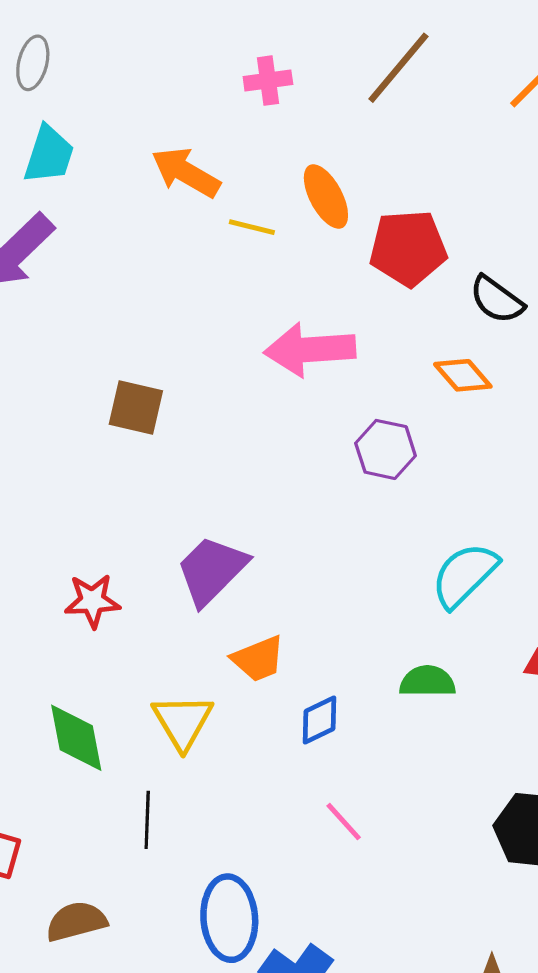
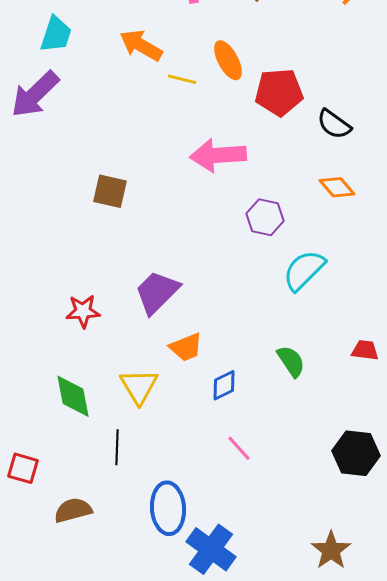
orange diamond: (463, 375) -> (337, 187), moved
cyan semicircle: (464, 575) -> (304, 270), moved
green semicircle: (427, 681) -> (291, 361), turned 56

